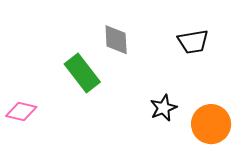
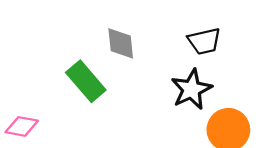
black star: (163, 108) -> (191, 89), moved, size x1.4

